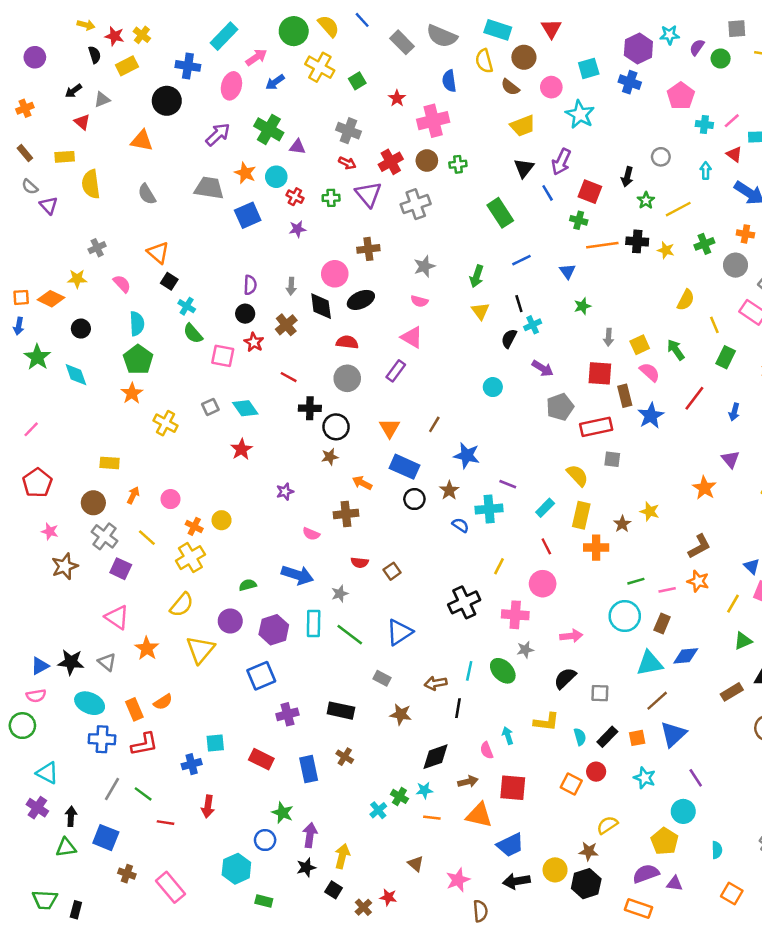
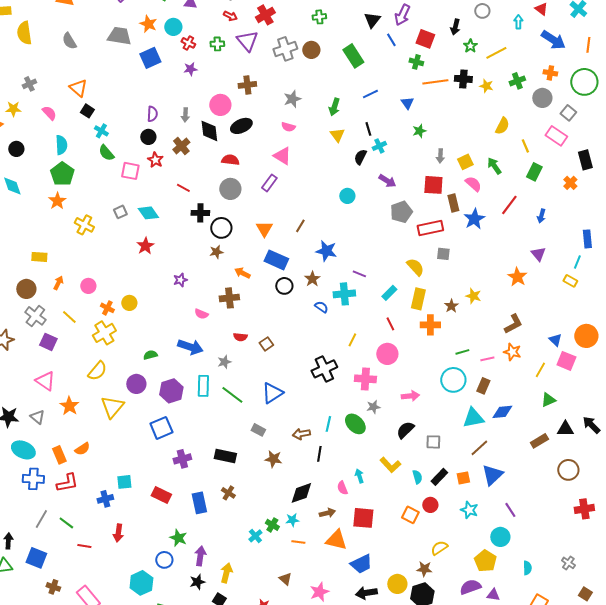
brown circle: (427, 161) -> (311, 50), moved
yellow L-shape: (546, 722) -> (390, 465), turned 40

